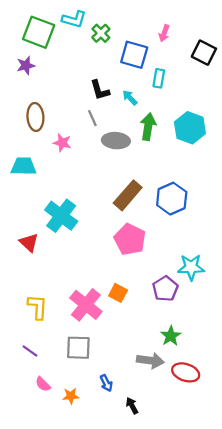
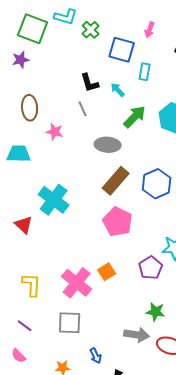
green arrow: (148, 127) -> (135, 117), turned 35
gray ellipse: (116, 141) -> (108, 145), moved
orange square: (118, 293) -> (107, 272), turned 30
green star: (171, 336) -> (156, 312), turned -30
pink semicircle: (43, 384) -> (19, 356), moved

